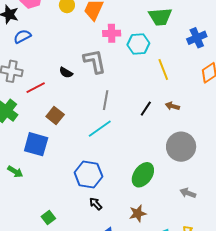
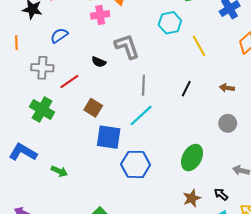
pink cross: (112, 33) -> (100, 15), moved
blue semicircle: (22, 36) -> (59, 36), moved
brown arrow: (172, 106) -> (227, 88), moved
blue square: (36, 144) -> (109, 137), moved
gray circle: (181, 147) -> (228, 123), size x0.6
black arrow: (96, 204) -> (221, 194), moved

